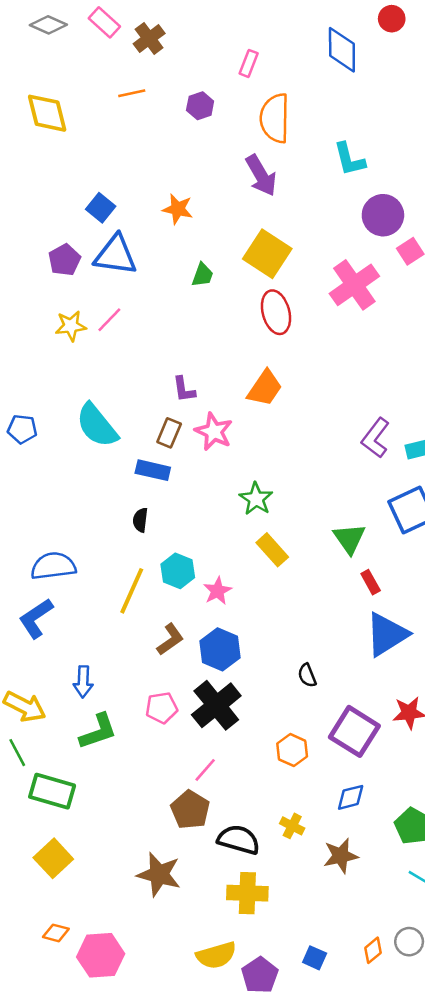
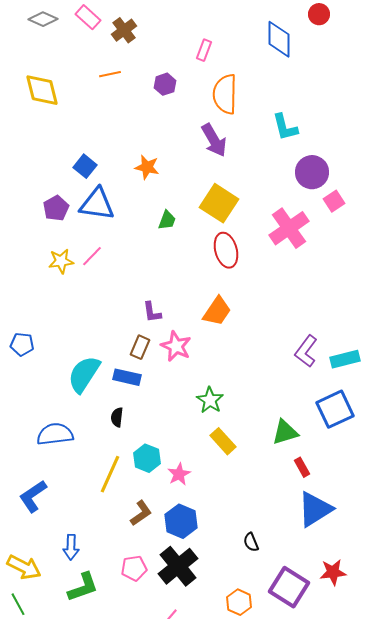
cyan semicircle: (97, 425) -> (84, 374), moved, turned 72
green triangle: (349, 539) -> (285, 432), turned 48
blue semicircle: (53, 566) -> (55, 434), moved

